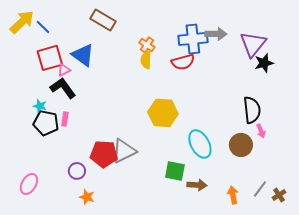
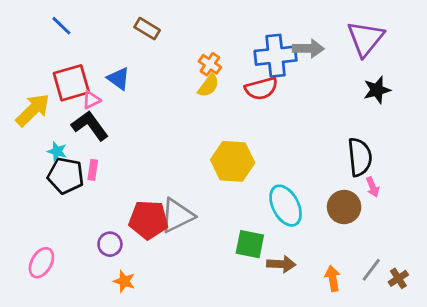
brown rectangle: (103, 20) -> (147, 29), size x0.7
yellow arrow: (22, 22) -> (33, 110), moved
blue line: (43, 27) -> (61, 26), moved
purple triangle: (253, 44) -> (365, 39), moved
blue triangle: (83, 55) -> (118, 79), size x0.7
yellow semicircle: (146, 60) -> (208, 86), turned -144

